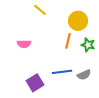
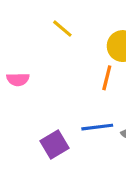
pink semicircle: (24, 44) -> (18, 79), moved

